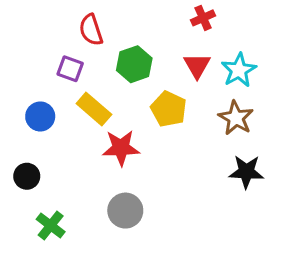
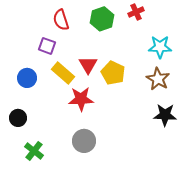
green hexagon: (134, 64) -> (102, 19), moved
red triangle: (197, 66) -> (88, 65), moved
cyan star: (239, 70) -> (160, 47), turned 30

